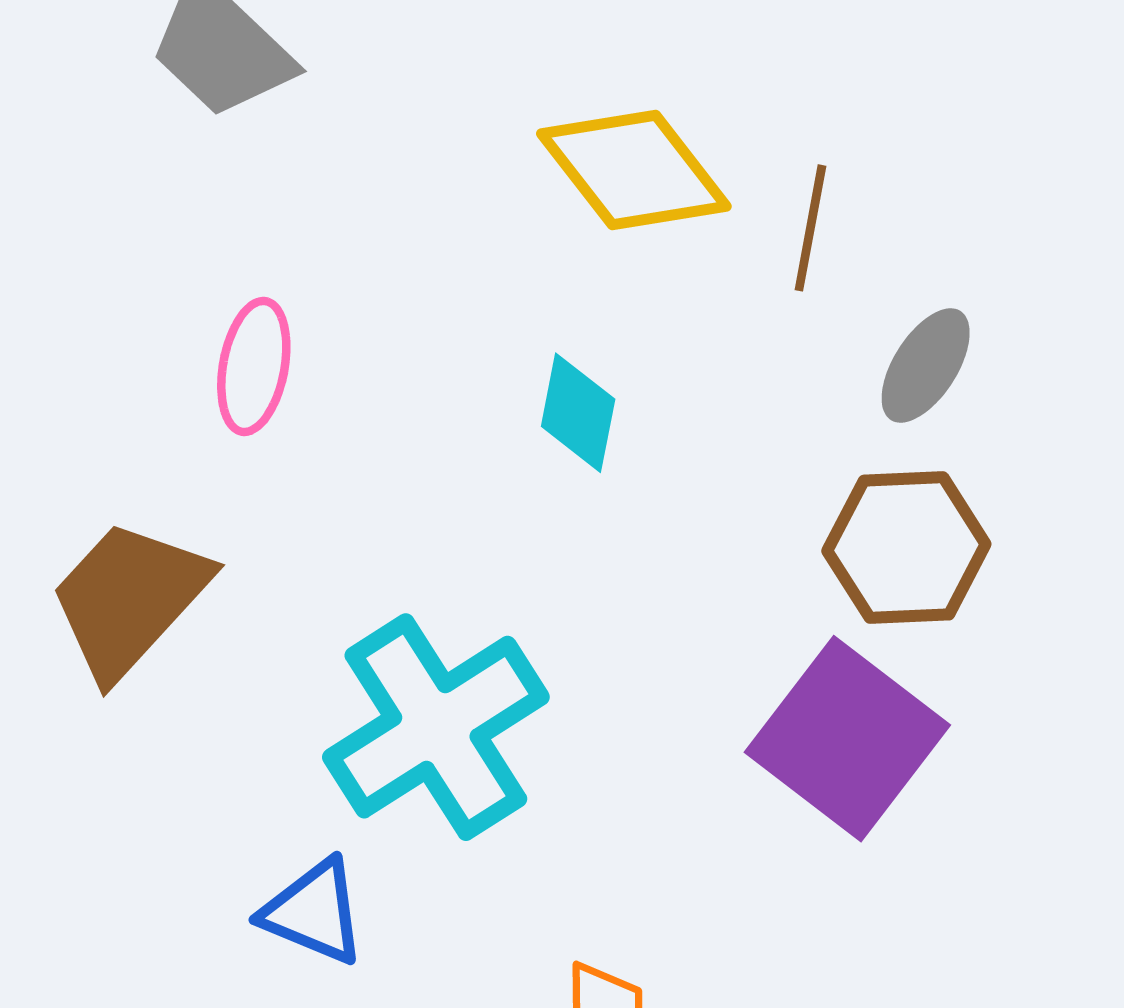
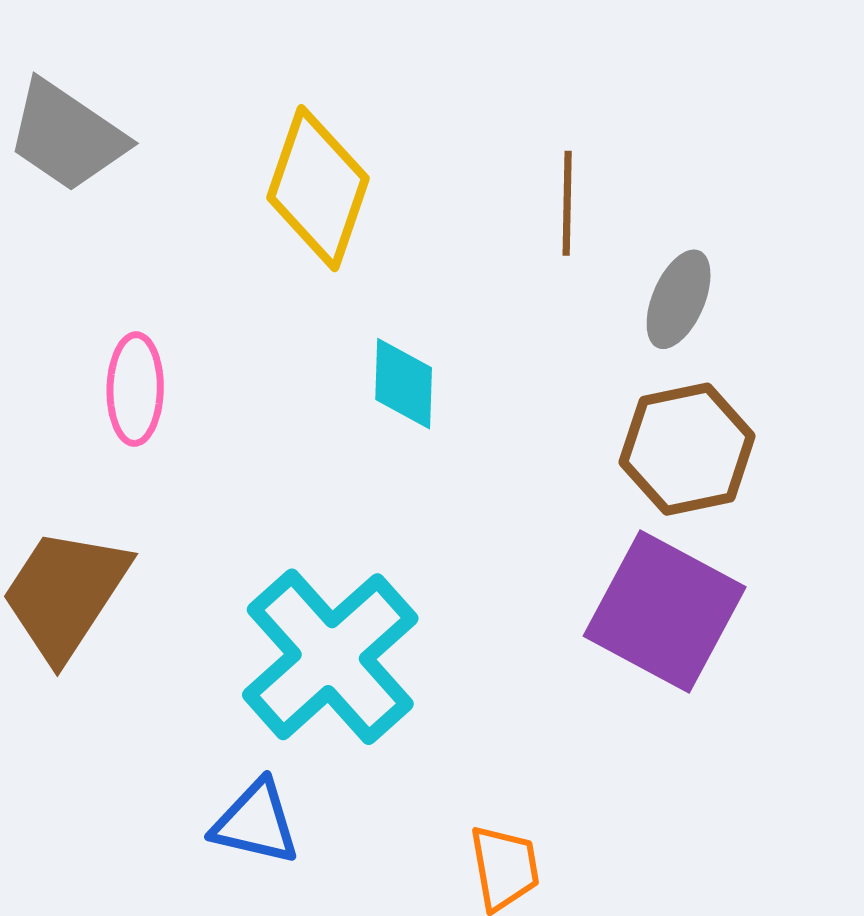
yellow diamond: (634, 170) -> (318, 188), moved, turned 66

